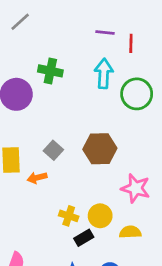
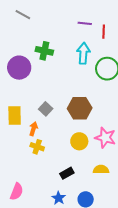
gray line: (20, 22) -> (23, 15), turned 70
orange arrow: (37, 178) -> (33, 129), turned 120
yellow cross: (69, 216) -> (37, 147), moved
yellow circle: (100, 216) -> (79, 141), moved

